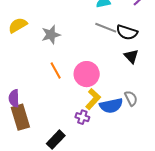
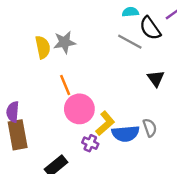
yellow semicircle: (18, 25) -> (43, 47), moved, turned 102
black semicircle: (127, 32) -> (150, 28), moved, turned 30
pink circle: (87, 74) -> (79, 109), moved

